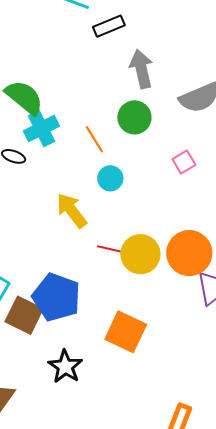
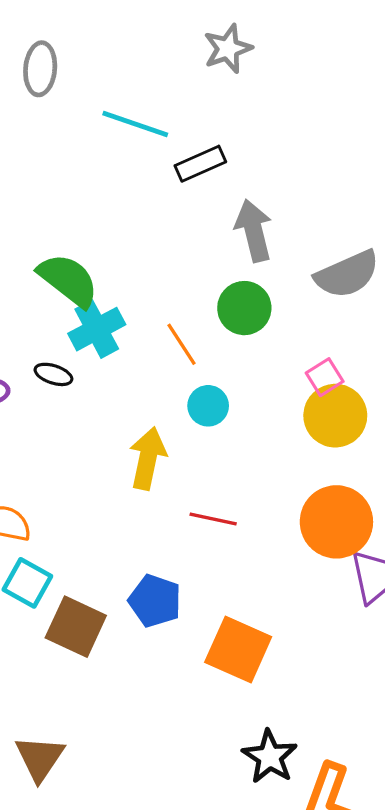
yellow arrow: (72, 210) -> (148, 458), turned 51
yellow circle: (140, 254) -> (335, 416), moved
blue pentagon: (56, 297) -> (155, 601), moved, size x0.7
black star: (65, 367) -> (270, 757), moved

